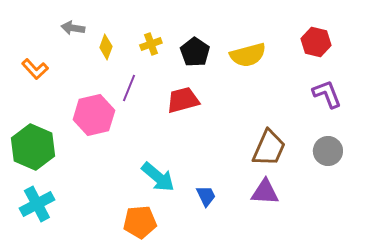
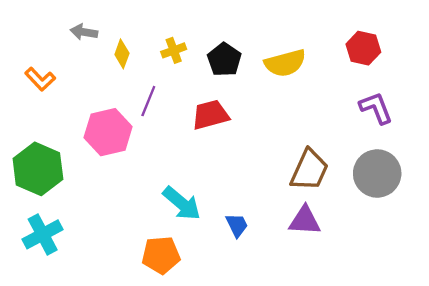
gray circle: (328, 151) -> (377, 173), size x1.4

